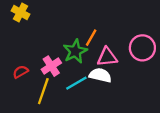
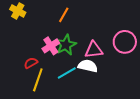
orange line: (91, 38) -> (64, 15), moved
pink cross: (51, 66) -> (51, 46), moved
red semicircle: (21, 72) -> (31, 63), moved

